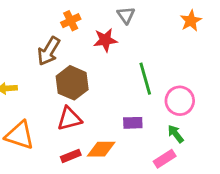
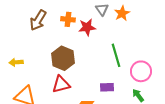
orange cross: (71, 21) -> (68, 19), moved, turned 32
orange star: (191, 21) -> (122, 13), moved
brown arrow: (49, 51) -> (38, 20), moved

